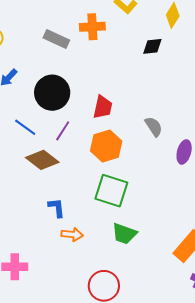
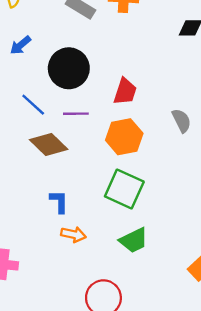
purple line: (63, 131) -> (76, 114), turned 50
green trapezoid: (124, 234) -> (134, 240), turned -52

